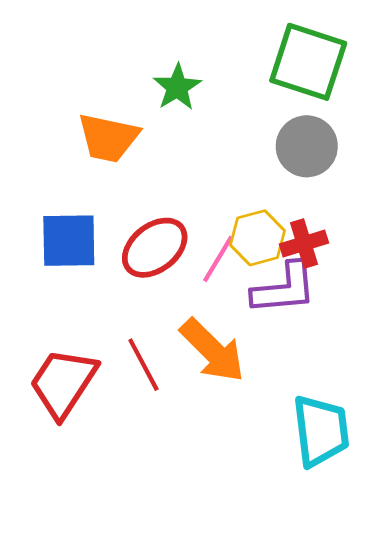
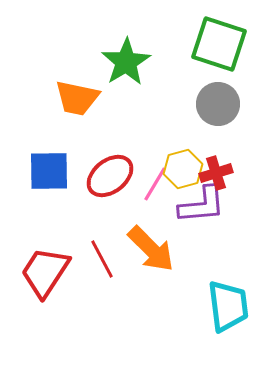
green star: (177, 87) -> (126, 62), size x1.4

